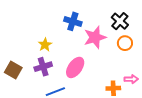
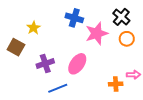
yellow star: (45, 45) -> (33, 28), moved
brown square: (13, 70) -> (16, 47), moved

